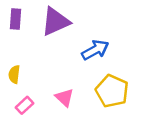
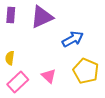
pink rectangle: (24, 105) -> (18, 82), size x1.5

